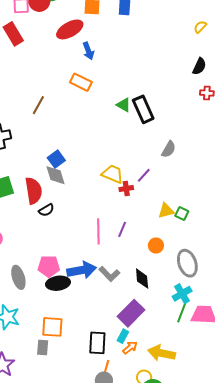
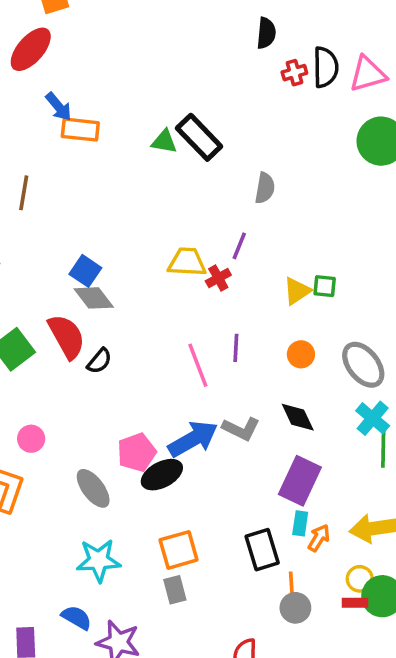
blue arrow: (88, 51) -> (59, 107), moved

